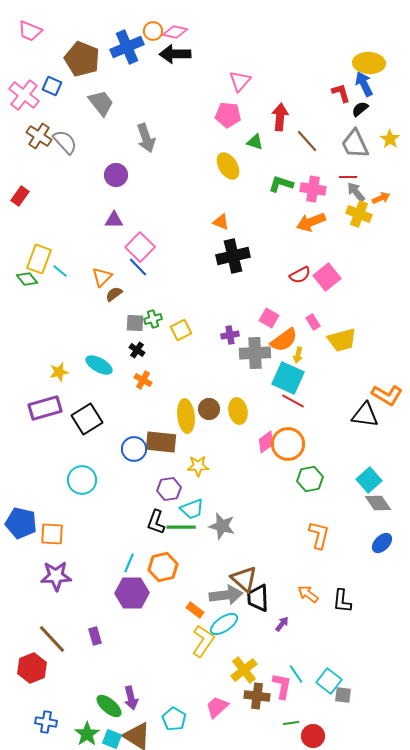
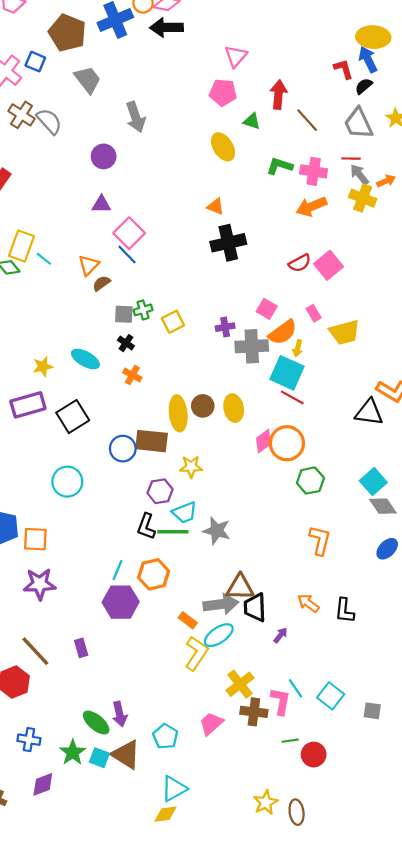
brown triangle: (244, 579) -> (240, 587), turned -40
gray square: (343, 695) -> (372, 711), moved

